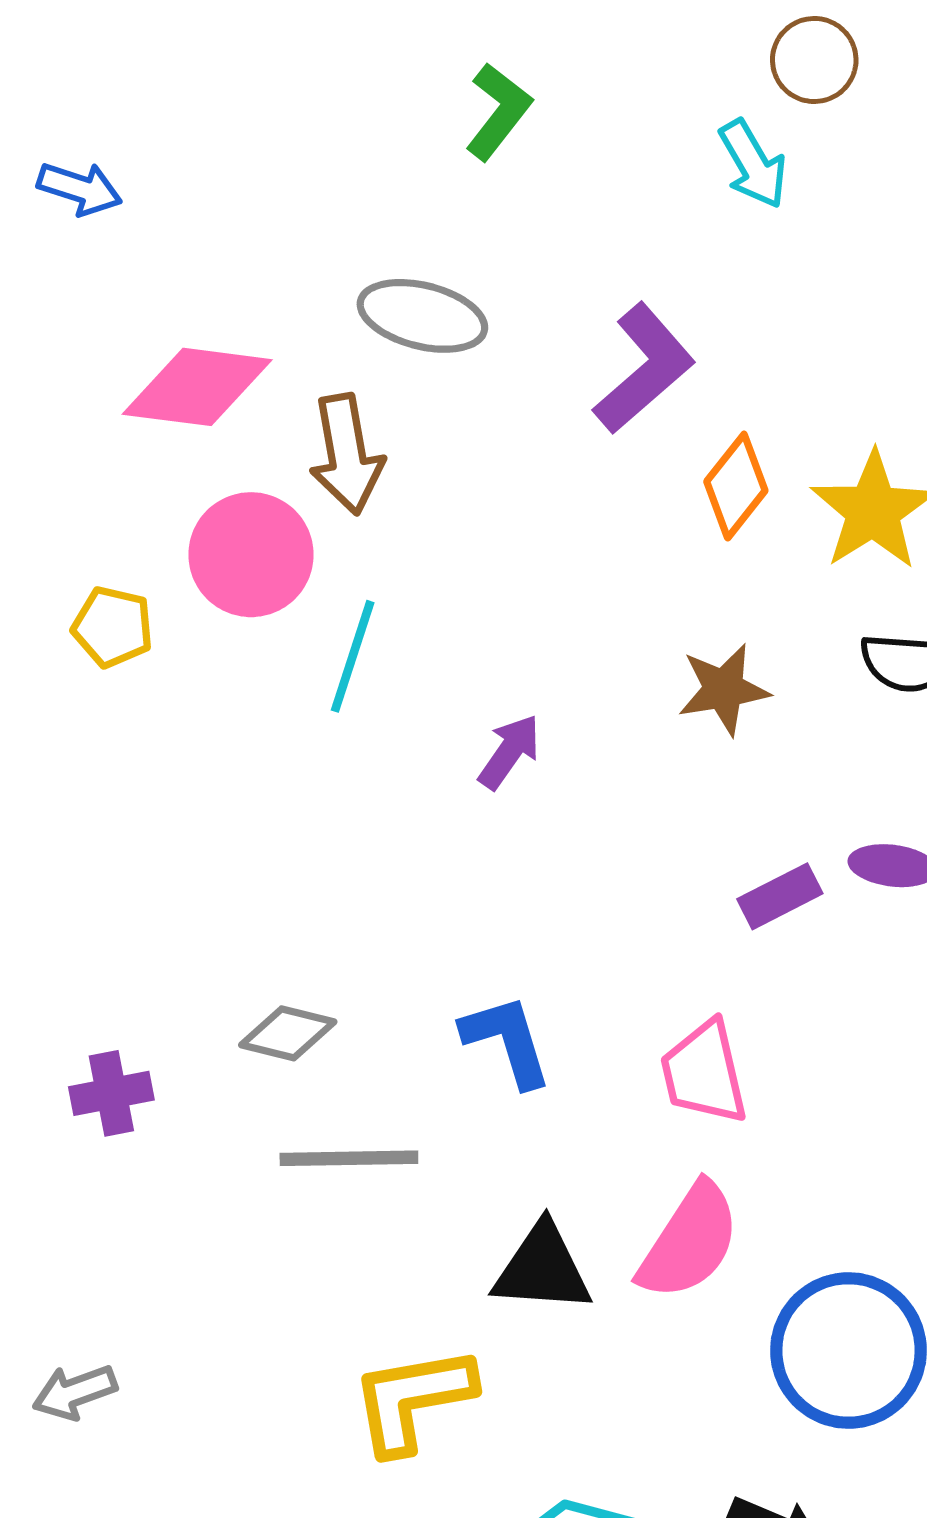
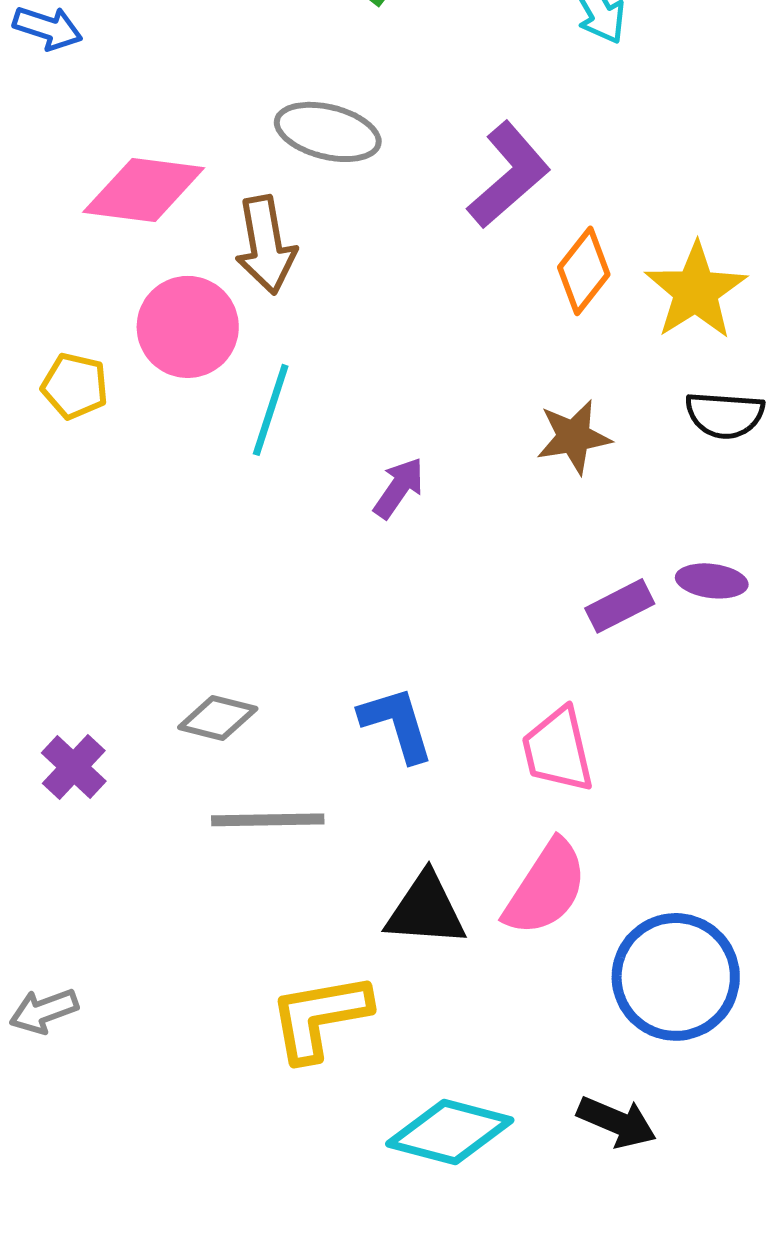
purple cross: (111, 1093) -> (74, 767), turned -36

